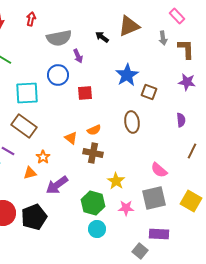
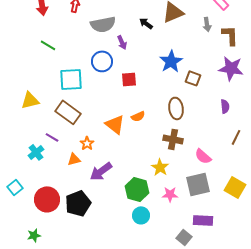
purple star: (187, 82) -> (231, 68), size x1.4
orange triangle: (71, 138) -> (115, 124), size x1.5
brown cross: (93, 153) -> (173, 139), moved

